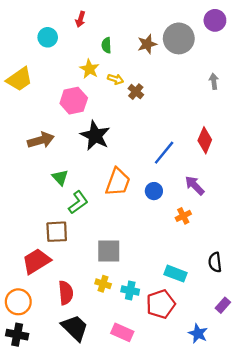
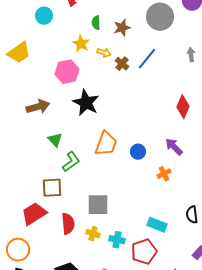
brown star: (147, 44) -> (122, 28), moved
blue line: (164, 153) -> (147, 59), moved
red semicircle: (66, 293) -> (68, 224), moved

